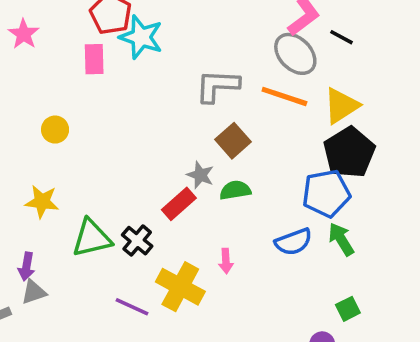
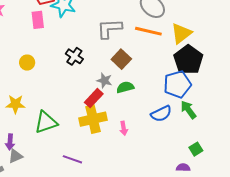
yellow circle: (55, 130) -> (27, 63), moved
black cross: (137, 241) -> (74, 56), moved
yellow cross: (180, 287) -> (93, 119), moved, turned -36

